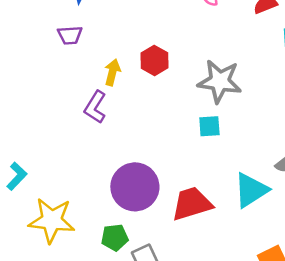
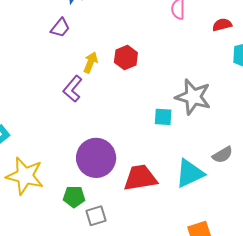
purple trapezoid: (70, 35) -> (60, 28), turned -55
gray star: (220, 81) -> (193, 97), moved

